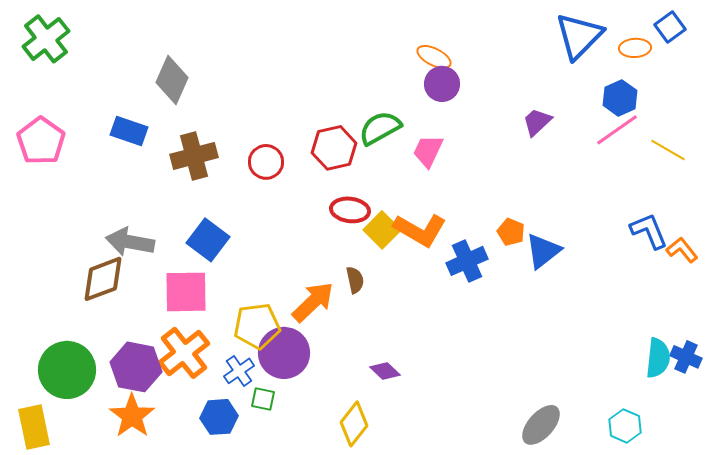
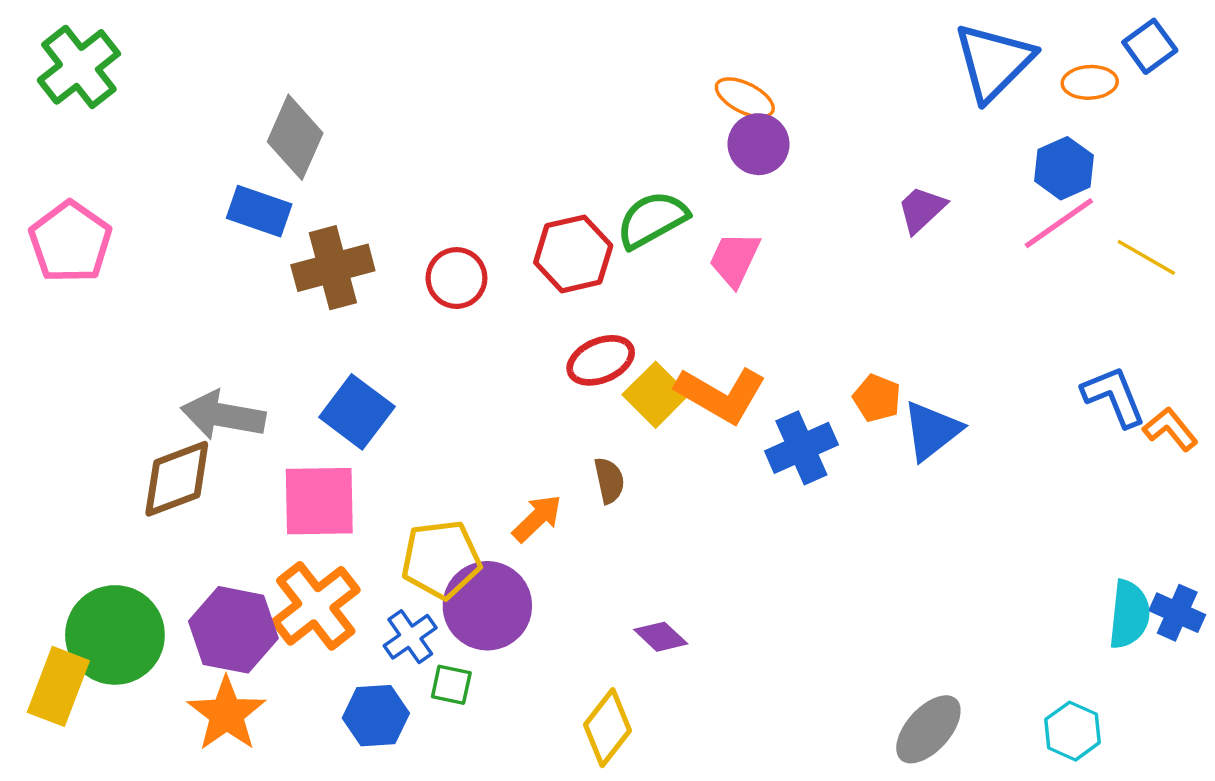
blue rectangle: (129, 131) -> (259, 211), moved
red ellipse: (350, 210) -> (601, 360), turned -30
orange arrow: (313, 302) -> (537, 518), size x0.7
yellow rectangle: (34, 427) -> (58, 686), moved, turned 33

